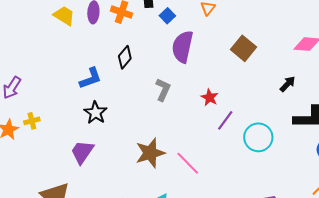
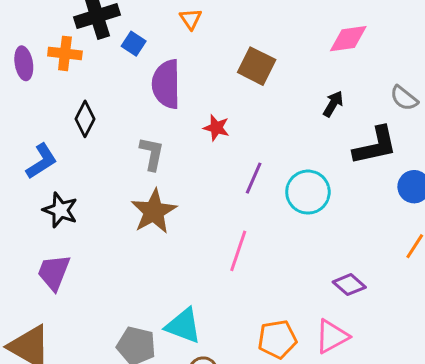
red star: (210, 97) -> (216, 128), moved
brown star: (150, 153) -> (154, 211), moved
pink line: (188, 163) -> (238, 251), moved, turned 76

